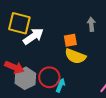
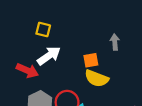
yellow square: (19, 23) -> (43, 30), moved, size x0.6
red arrow: (14, 67) -> (27, 70), moved

